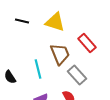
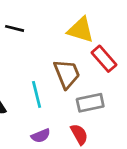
yellow triangle: (55, 22) -> (81, 30), moved
gray rectangle: (77, 75) -> (90, 103), turned -60

